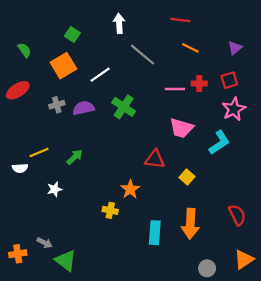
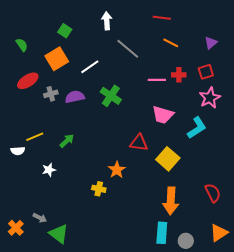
red ellipse: (18, 90) -> (28, 81), moved
yellow square: (187, 177) -> (168, 159), size x1.6
cyan rectangle: (155, 233) -> (162, 233), moved
orange cross: (18, 254) -> (16, 228), turned -35

